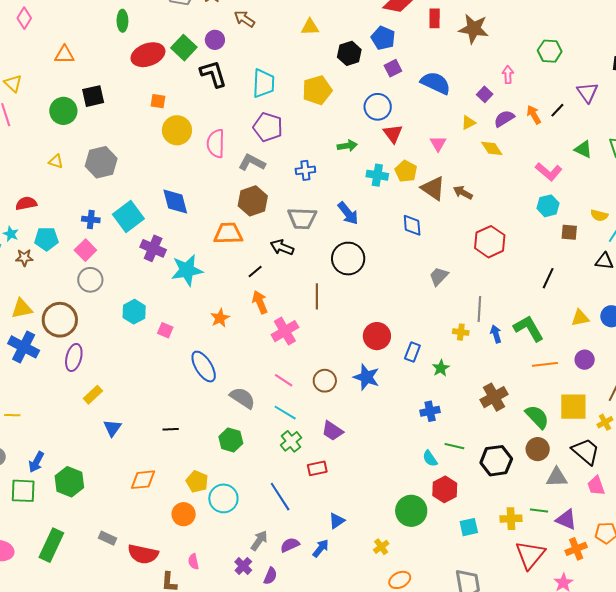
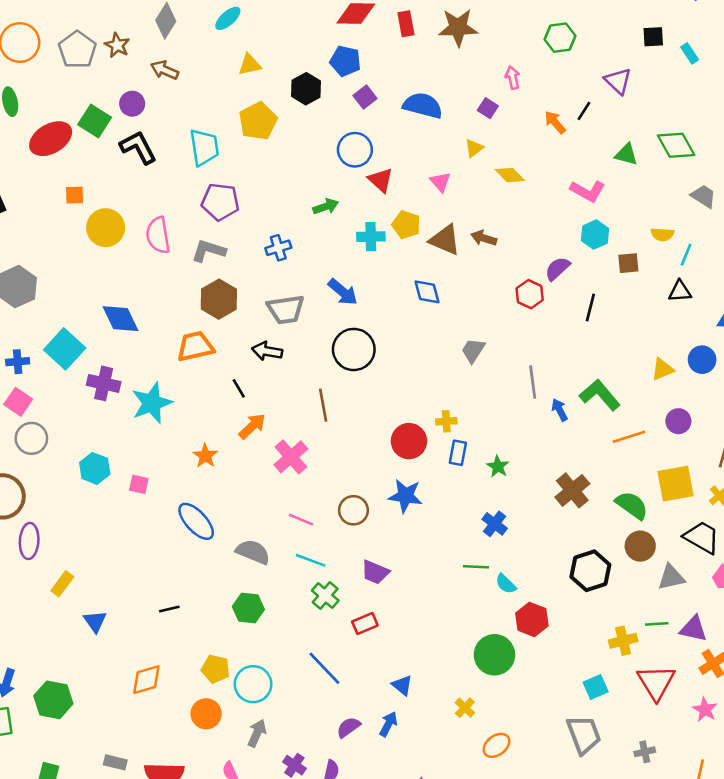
yellow pentagon: (317, 90) -> (258, 121), moved
purple semicircle: (504, 119) -> (557, 269), moved
red hexagon: (490, 242) -> (530, 294), size x0.7
black line: (255, 272) -> (239, 388), turned -70
black line: (548, 278) -> (590, 308), moved
orange arrow: (260, 302) -> (252, 426), turned 80
yellow cross: (461, 332) -> (446, 421), moved
blue cross: (430, 411) -> (495, 524), turned -30
green line: (454, 446) -> (476, 567), moved
blue triangle: (337, 521) -> (402, 685), turned -36
cyan square: (469, 527) -> (596, 687), moved
gray arrow: (259, 541) -> (257, 733), moved

